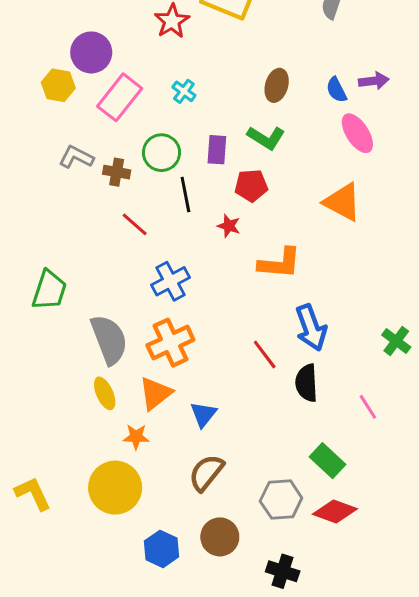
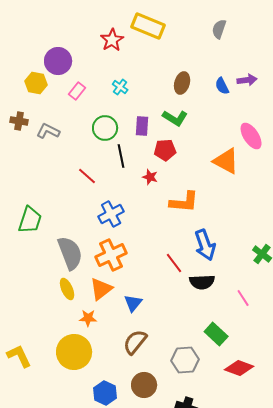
pink rectangle: (120, 97) -> (77, 91), size x0.6
pink ellipse: (357, 133) -> (251, 136), moved
brown cross: (117, 172) -> (19, 121), moved
black semicircle: (307, 383) -> (202, 282), turned -90
red diamond: (335, 512) -> (239, 368), moved

